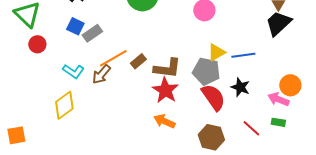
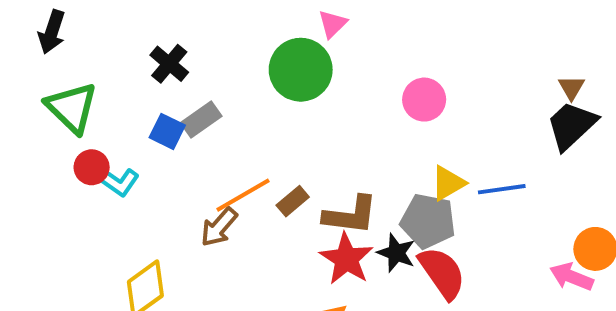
gray rectangle: (92, 33) -> (201, 119), moved
cyan L-shape: (73, 71) -> (117, 181), moved
black star: (240, 87) -> (396, 253), moved

